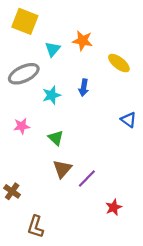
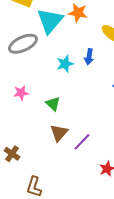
cyan triangle: (53, 49) -> (50, 21), size x1.8
blue arrow: (84, 88) -> (89, 57), moved
cyan star: (52, 95) -> (65, 64), moved

